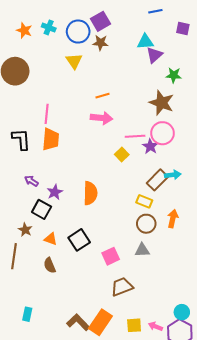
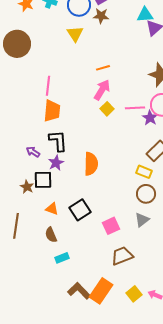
pink arrow: (102, 118) -> (102, 90), turned -65
black L-shape: (21, 139) -> (58, 141), moved
yellow square: (122, 155) -> (107, 109), moved
black square: (42, 209) -> (43, 180), turned -30
brown star: (25, 230) -> (27, 187), moved
gray triangle: (142, 250) -> (142, 220), turned -35
cyan rectangle: (27, 314) -> (62, 258), moved, turned 56
yellow square: (134, 325) -> (134, 294), turned -35

